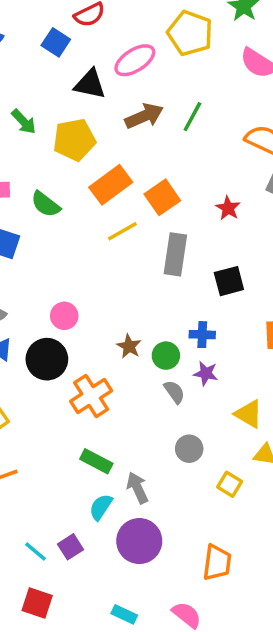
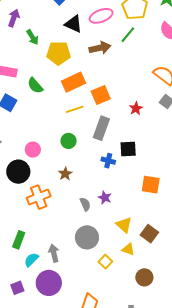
green line: (192, 117) -> (128, 35), moved
blue cross: (202, 335) -> (108, 161), moved
green circle: (166, 356) -> (68, 141), moved
gray circle: (189, 449) -> (87, 237), size x1.5
green rectangle: (96, 461) -> (19, 240), moved, turned 72
purple square: (70, 547) -> (17, 288), moved

